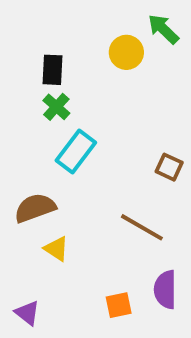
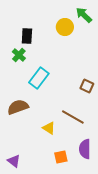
green cross: (56, 107) -> (19, 55), moved
yellow triangle: (56, 249) -> (49, 128), moved

